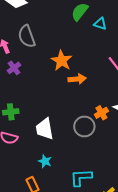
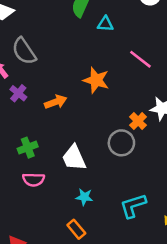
cyan triangle: (100, 24) -> (105, 24), moved
orange star: (62, 61) -> (96, 80), moved
orange arrow: (77, 79) -> (56, 102), moved

